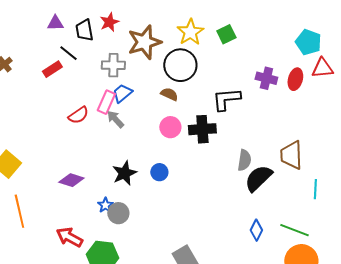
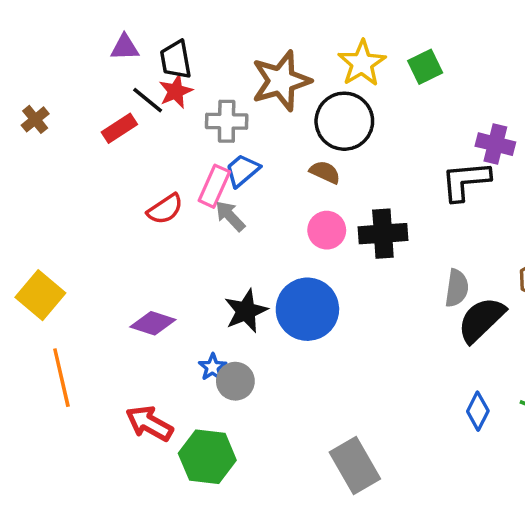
red star: (109, 22) -> (176, 91), moved
black L-shape: (226, 99) -> (466, 181), moved
blue circle: (159, 172) -> (307, 309), size x2.0

